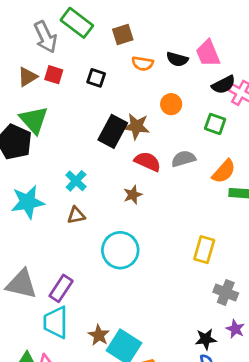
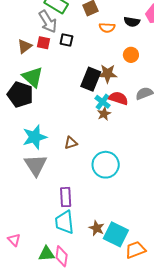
gray arrow: (46, 37) -> (48, 22), moved
black square: (96, 78) -> (66, 40), moved
cyan cross: (76, 181) -> (103, 102), moved
brown star: (133, 195) -> (104, 114), moved
gray triangle: (21, 284) -> (36, 165), moved, turned 50
purple rectangle: (61, 288) -> (66, 197), turned -30

